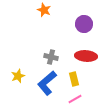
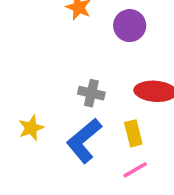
purple circle: (84, 24) -> (130, 26), moved

